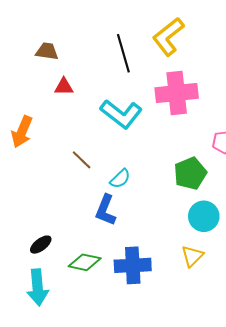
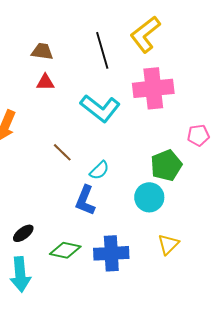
brown trapezoid: (47, 51) -> (42, 51), moved
cyan circle: (204, 216) -> (149, 197), moved

